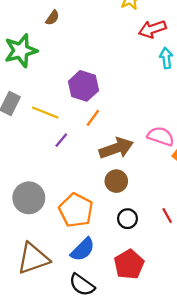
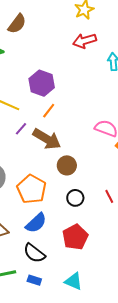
brown semicircle: (52, 18) -> (17, 24), size x1.5
red arrow: (152, 29) -> (85, 41), moved
brown arrow: (116, 148) -> (47, 139), moved, turned 48

